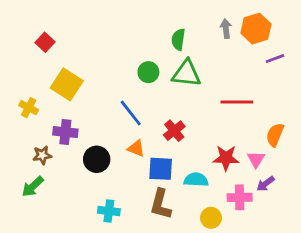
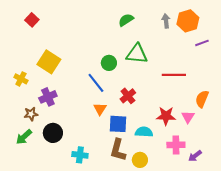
green semicircle: (178, 39) -> (126, 20), moved, turned 49
red square: (45, 42) -> (32, 20), moved
green circle: (148, 72) -> (109, 63), moved
purple cross: (65, 132) -> (48, 97), turned -30
orange triangle: (136, 148) -> (100, 109), turned 40
black circle: (97, 159) -> (53, 133), moved
purple arrow: (265, 184) -> (195, 156), moved
yellow circle: (211, 218) -> (140, 160), moved

